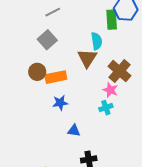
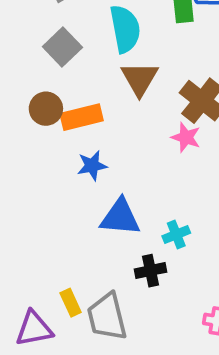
cyan semicircle: (97, 41) -> (125, 29), moved, size x1.4
cyan cross: (106, 108) -> (176, 234), moved
blue triangle: (74, 131) -> (120, 217), size x1.6

